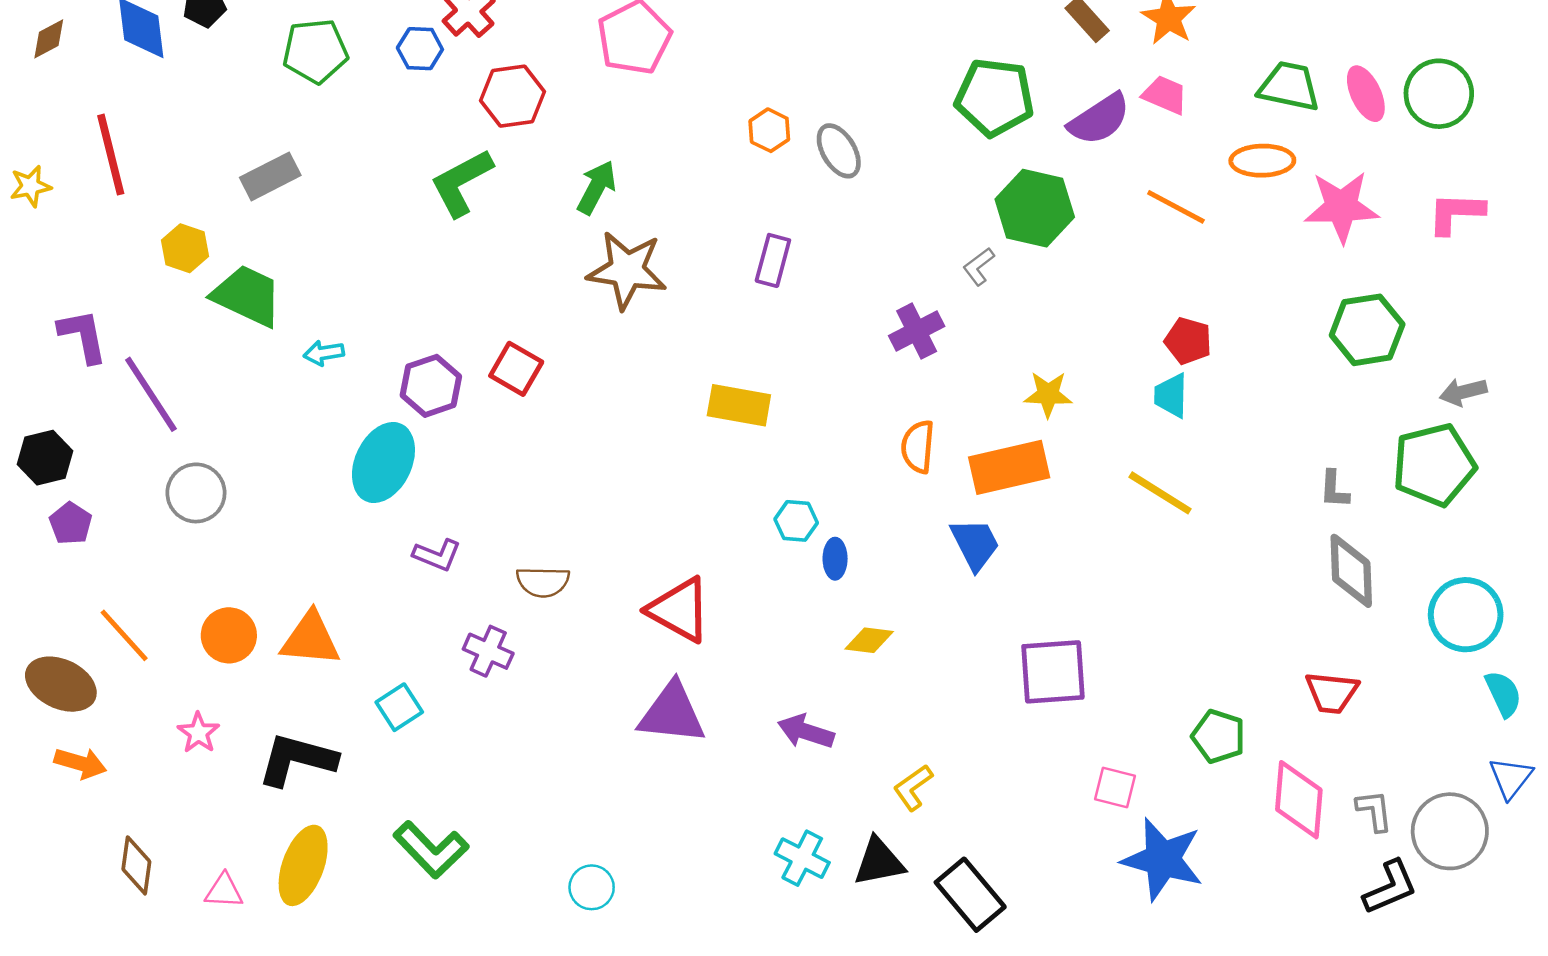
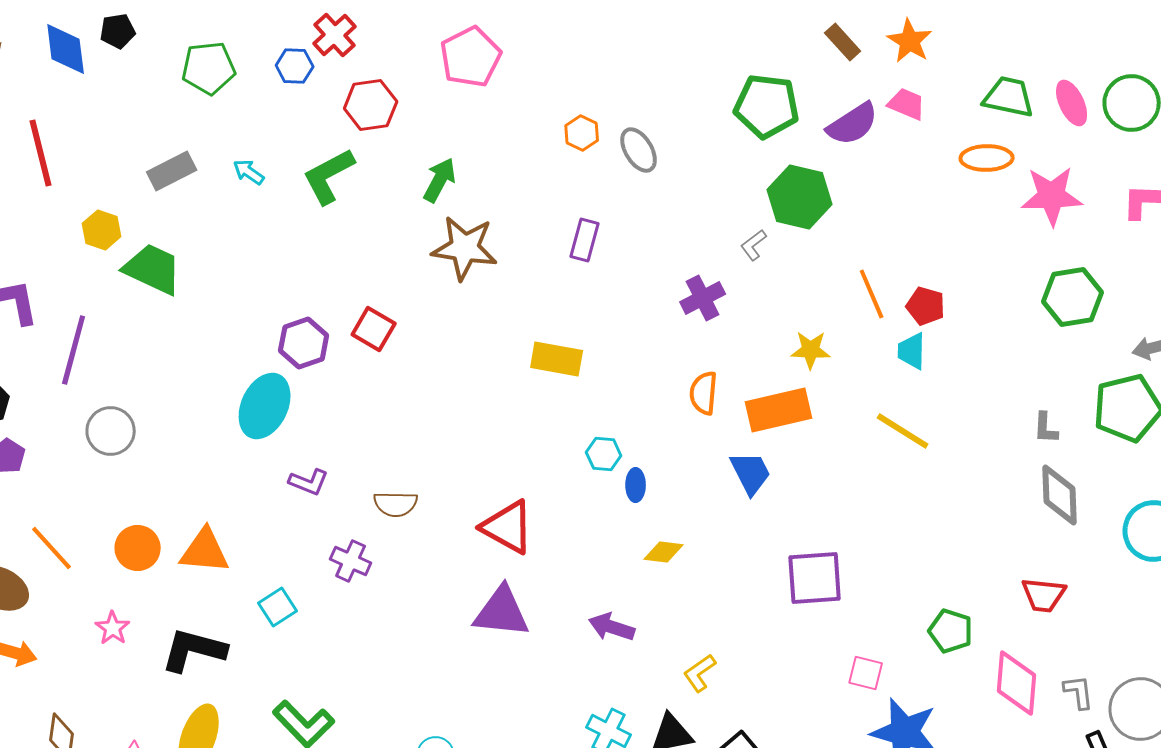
orange line: (1176, 207) -> (872, 294), moved, turned 39
cyan arrow: (324, 353) -> (249, 172), moved, turned 44
purple line: (151, 394) -> (74, 350), turned 48

